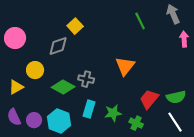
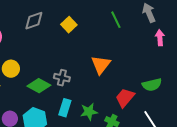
yellow square: (75, 26) -> (69, 25), moved
gray diamond: (58, 46) -> (34, 21), moved
green semicircle: (176, 97) -> (152, 85), moved

